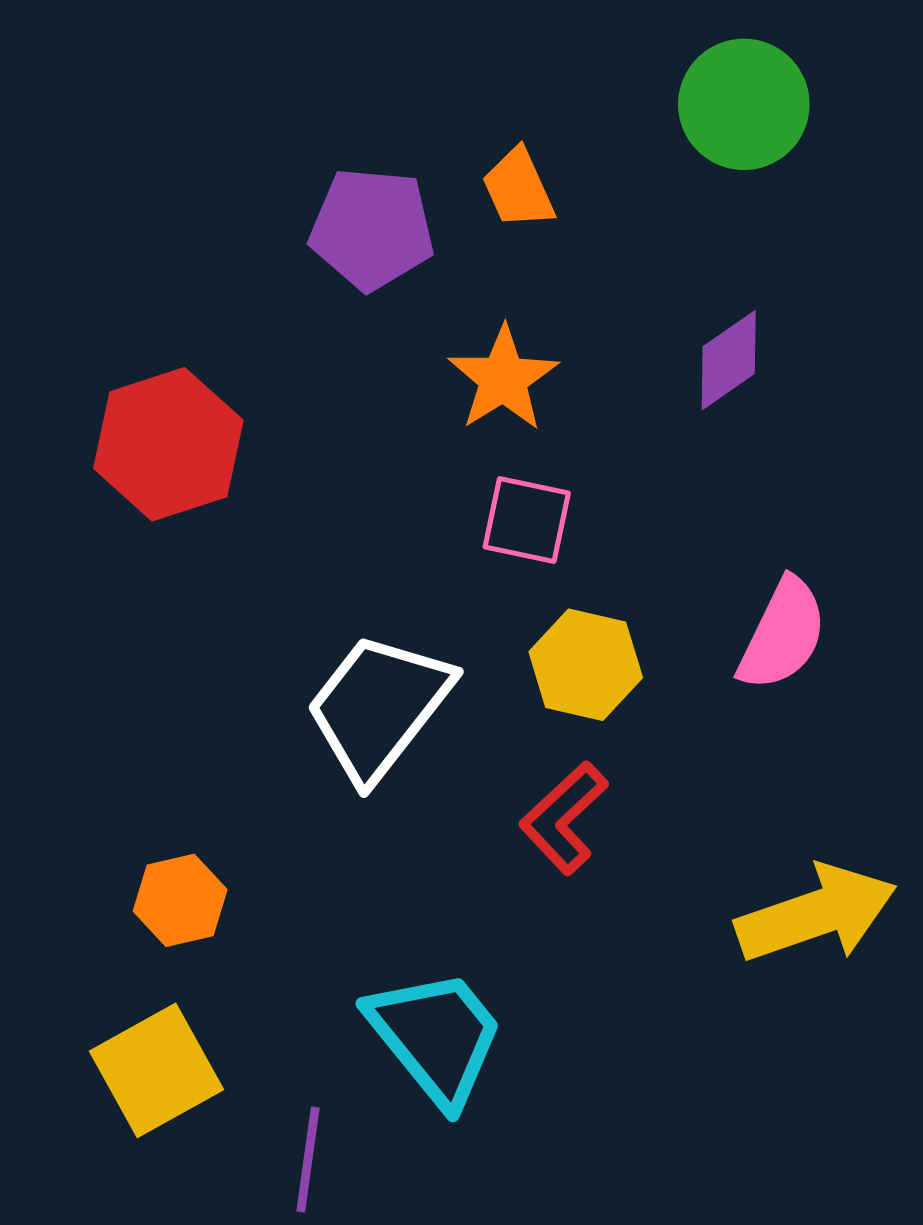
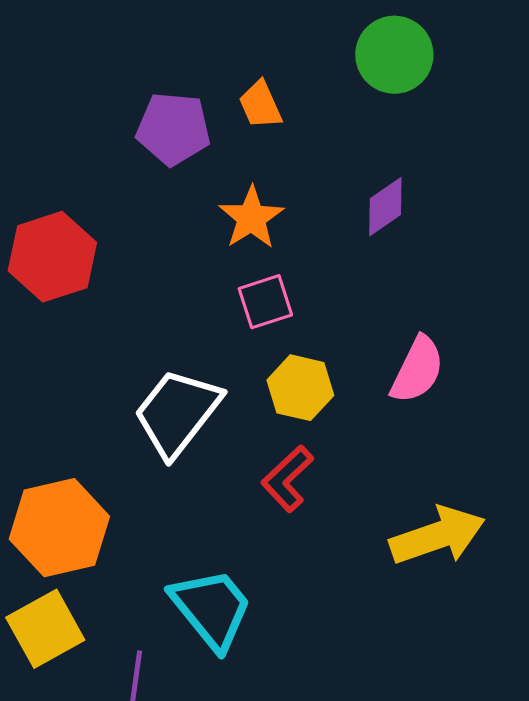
pink square: (527, 520) -> (265, 302), turned -30
orange hexagon: (180, 900) -> (59, 528), size x1.8

